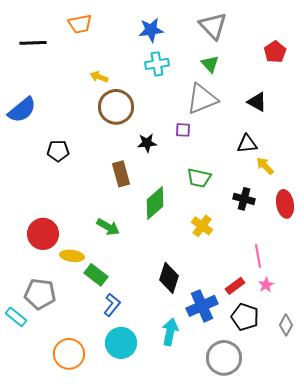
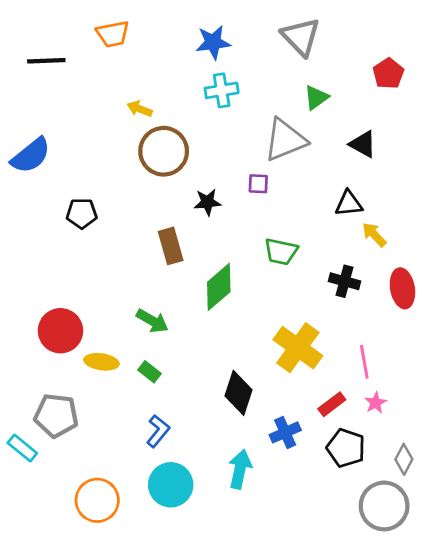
green triangle: (210, 64) -> (316, 98), moved, turned 36
yellow cross: (202, 226) -> (298, 348), moved, size x1.6
green rectangle: (96, 275) -> (149, 372), moved, size x0.7
blue cross: (202, 306) -> (285, 432), size x0.7
gray circle: (224, 358) -> (384, 506), moved

